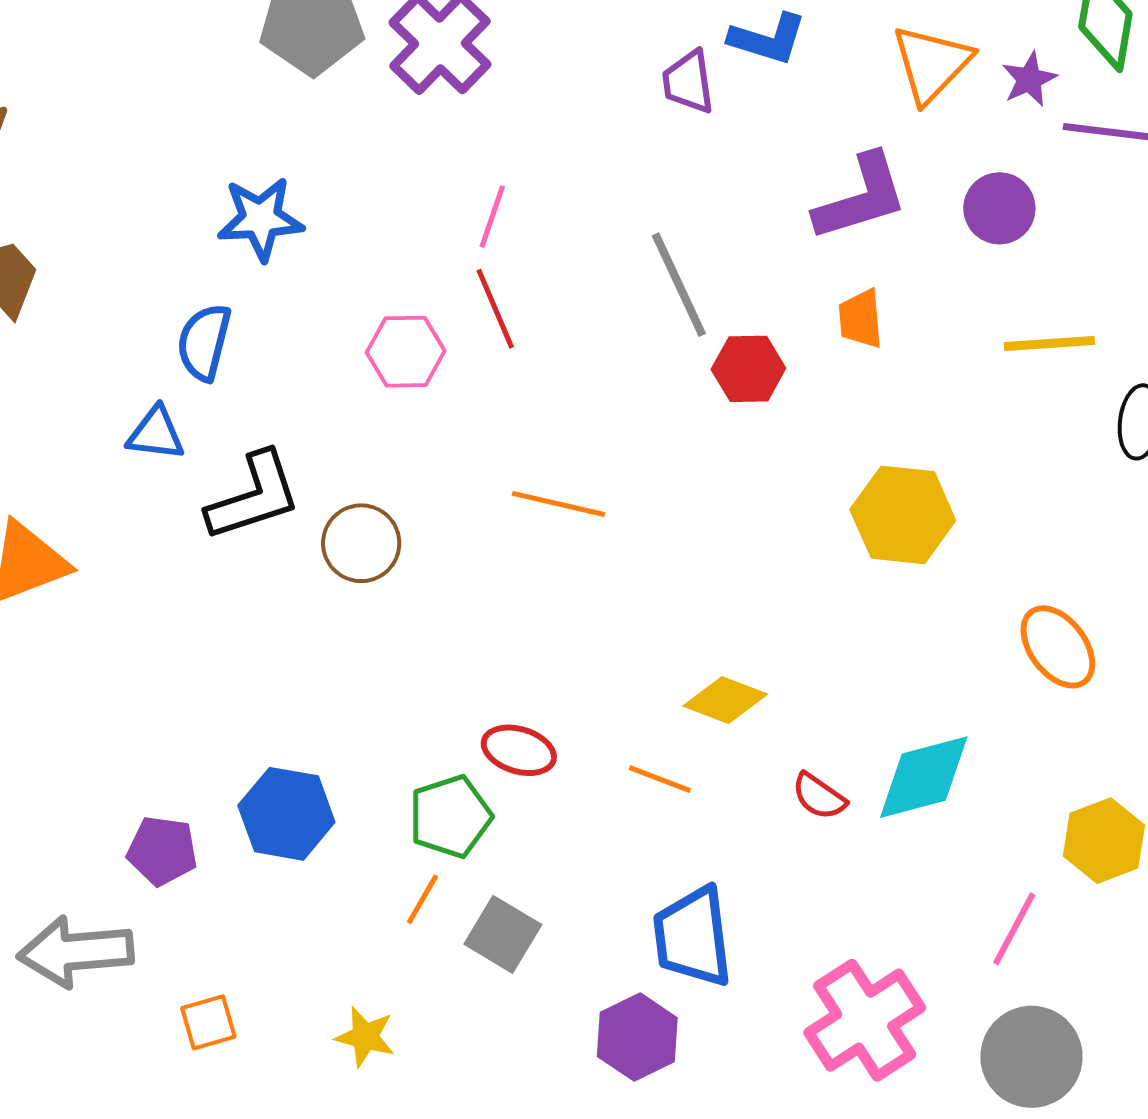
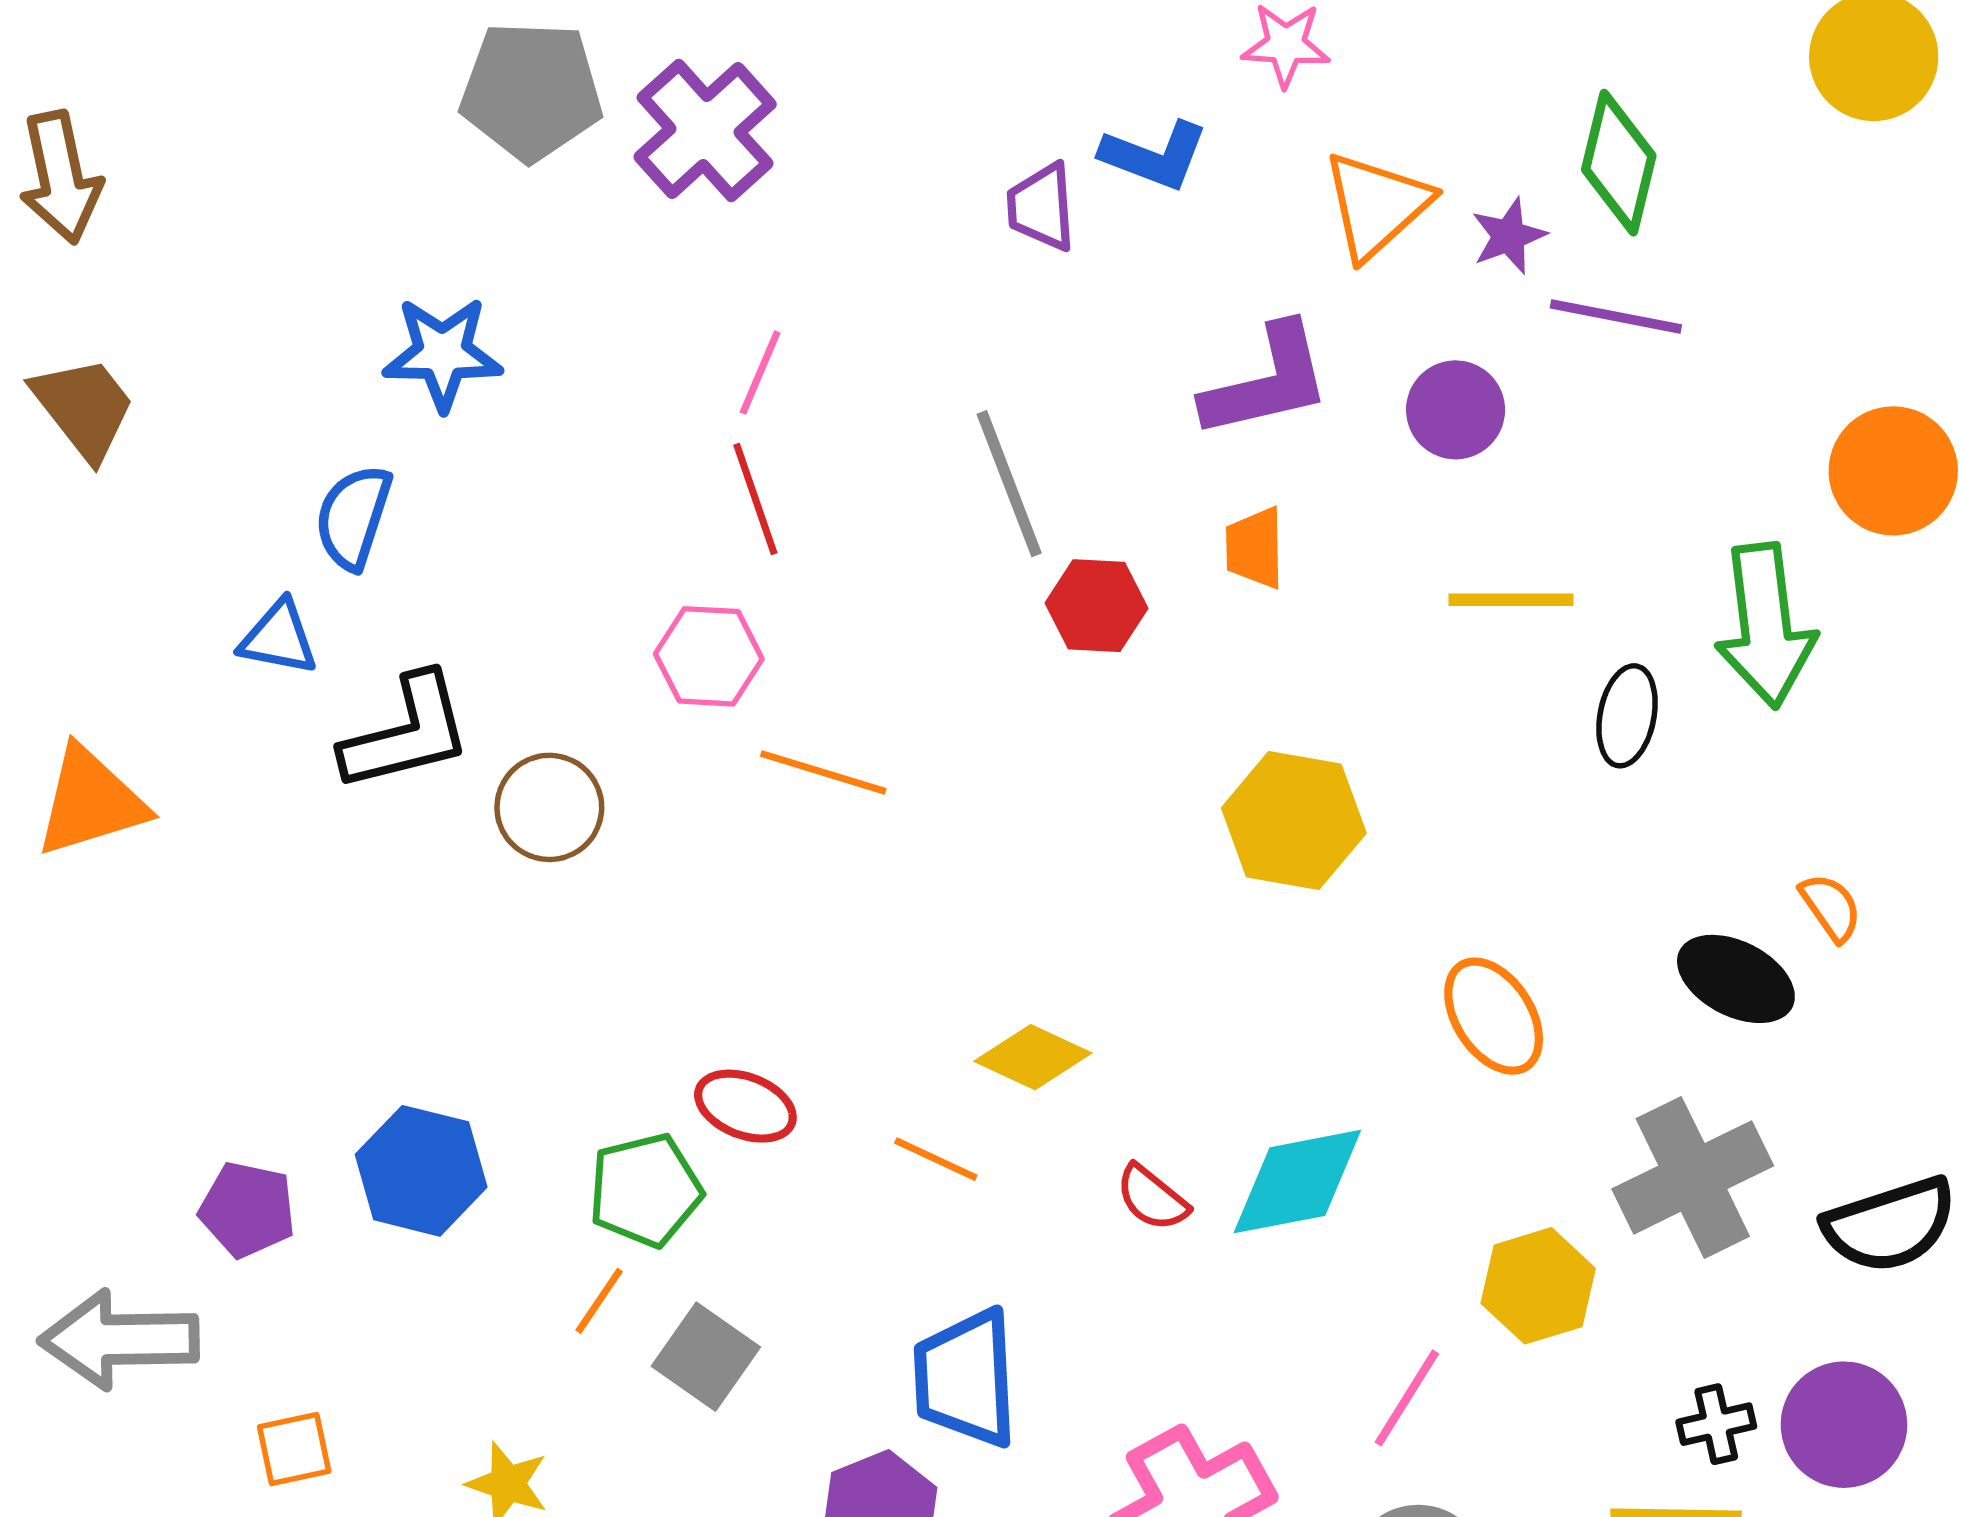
pink hexagon: (406, 352) -> (709, 656), moved

